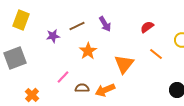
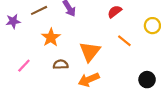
brown semicircle: (82, 88) -> (61, 64), moved
orange arrow: (105, 90) -> (89, 80), moved

